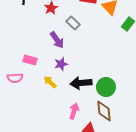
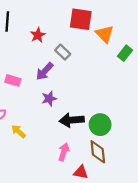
purple arrow: (57, 40) -> (45, 71), turned 78
pink rectangle: (30, 60) -> (13, 80), moved
yellow arrow: (50, 82) -> (19, 131), moved

